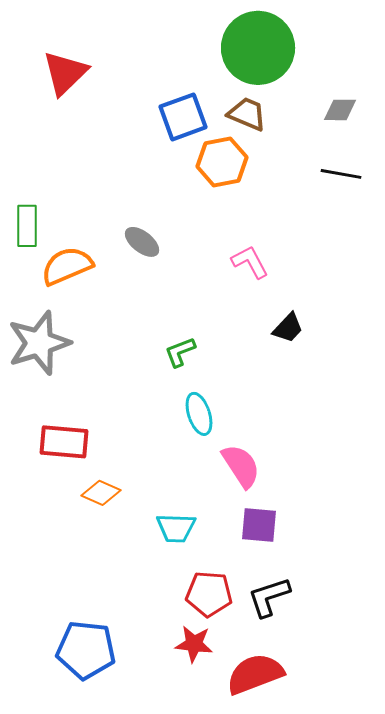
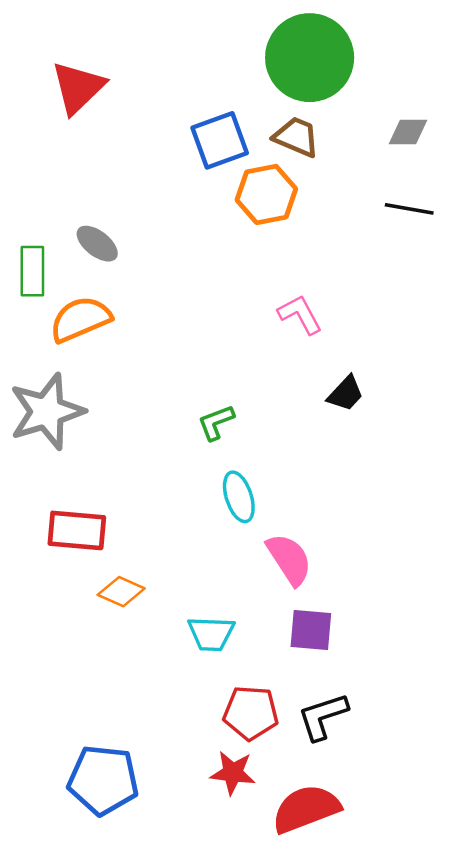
gray ellipse: (142, 242) -> (97, 244), moved

